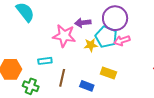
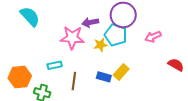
pink arrow: (122, 41) -> (153, 37), moved
yellow rectangle: (108, 73) -> (121, 72), turned -63
blue rectangle: (87, 86) -> (104, 77), moved

